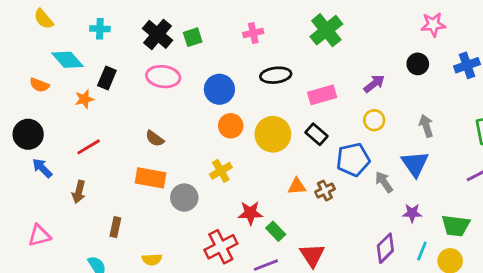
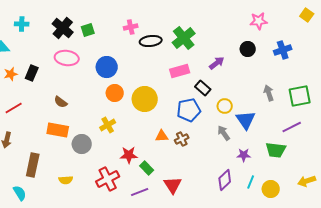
green cross: (326, 30) -> (184, 38), moved
black ellipse: (276, 75) -> (151, 41), moved
black rectangle: (107, 78) -> (32, 73), moved
yellow circle: (374, 120) -> (225, 106), moved
gray arrow: (426, 126) -> (269, 93), moved
black rectangle: (316, 134) -> (203, 88), moved
blue pentagon: (353, 160) -> (189, 110), moved
green trapezoid: (456, 226) -> (276, 150), moved
brown rectangle: (115, 227) -> (33, 165), size x1.6
yellow semicircle: (152, 259) -> (66, 180), moved

